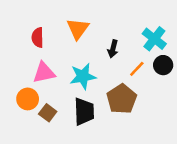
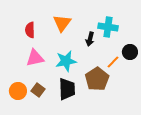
cyan cross: (154, 39) -> (108, 27), moved, turned -30
orange line: (137, 69) -> (113, 62), moved
orange circle: (28, 99) -> (18, 91), moved

